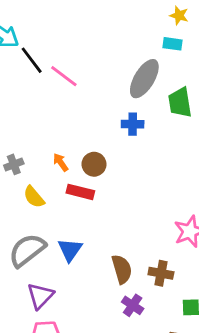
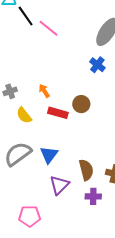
blue cross: (133, 124) -> (97, 65), turned 35
brown circle: (94, 164) -> (81, 104), moved
purple triangle: (40, 296) -> (59, 185), moved
purple cross: (133, 305) -> (93, 196), turned -35

